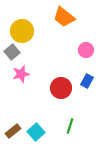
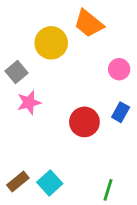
yellow circle: (22, 31) -> (51, 43), moved
green line: (70, 126) -> (108, 190), moved

